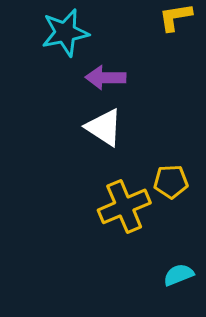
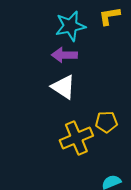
cyan star: (65, 33) -> (70, 26), moved

